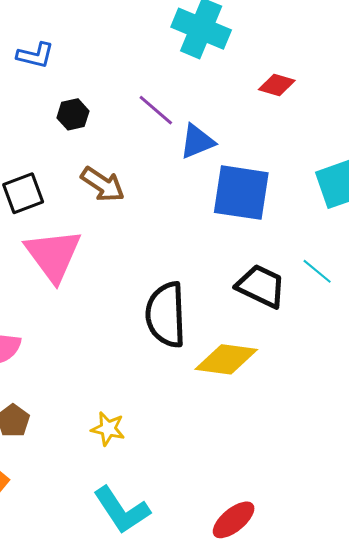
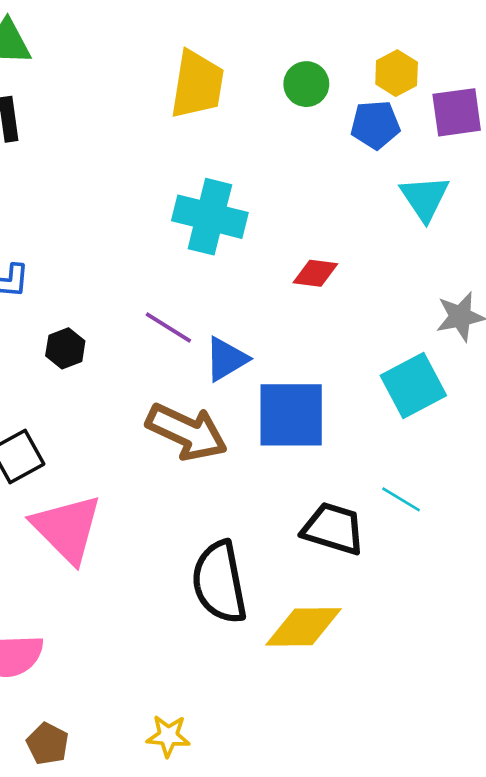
brown arrow: (103, 184) -> (187, 432), moved, size x1.4

